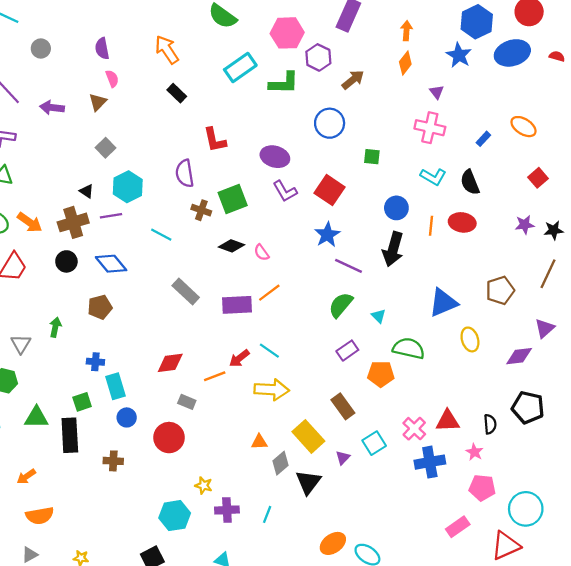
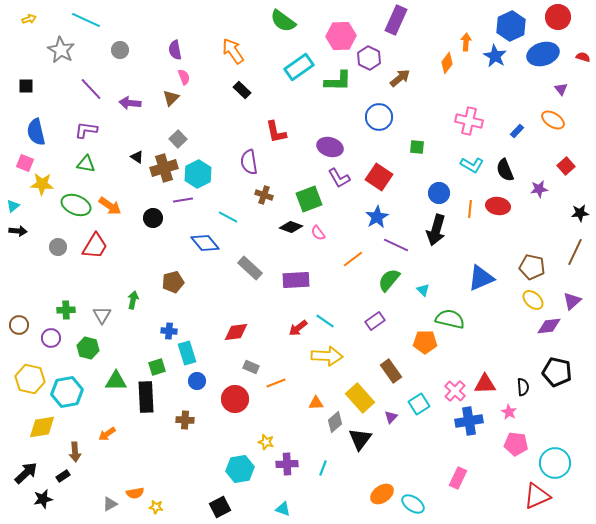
orange arrow: (406, 31) -> (466, 42), moved
purple triangle: (437, 92) -> (561, 89), moved
black triangle: (87, 191) -> (137, 157), moved
green square: (233, 199) -> (309, 199), moved
brown cross: (73, 222) -> (164, 168), moved
purple star: (525, 225) -> (539, 189), moved
black circle: (66, 261) -> (153, 218), moved
blue diamond: (111, 264) -> (205, 243), moved
brown pentagon: (500, 290) -> (532, 267), turned 30
orange line: (269, 293) -> (353, 259), moved
yellow ellipse: (470, 339) -> (533, 300), moved, turned -30
purple rectangle: (347, 351) -> (375, 321), moved
orange line: (215, 376) -> (276, 383), moved
orange semicircle: (40, 516) -> (135, 493), moved, size x0.7
pink rectangle: (458, 527) -> (458, 478), moved, turned -30

